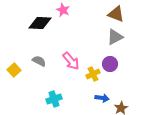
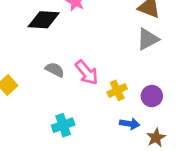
gray semicircle: (39, 61) -> (55, 70), moved
purple circle: (110, 64) -> (152, 96), moved

